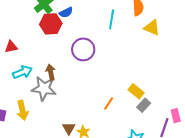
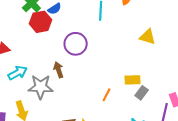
yellow triangle: (152, 28) -> (148, 37), moved
brown arrow: (51, 72) -> (59, 70), moved
yellow rectangle: (136, 91) -> (133, 80), turned -35

